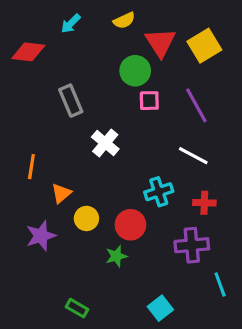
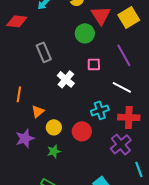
pink square: (149, 101) -> (94, 64), moved
red cross: (204, 203) -> (129, 117), size x1.5
purple cross: (192, 245) -> (121, 144), turned -35
green star: (116, 256) -> (54, 151), moved

